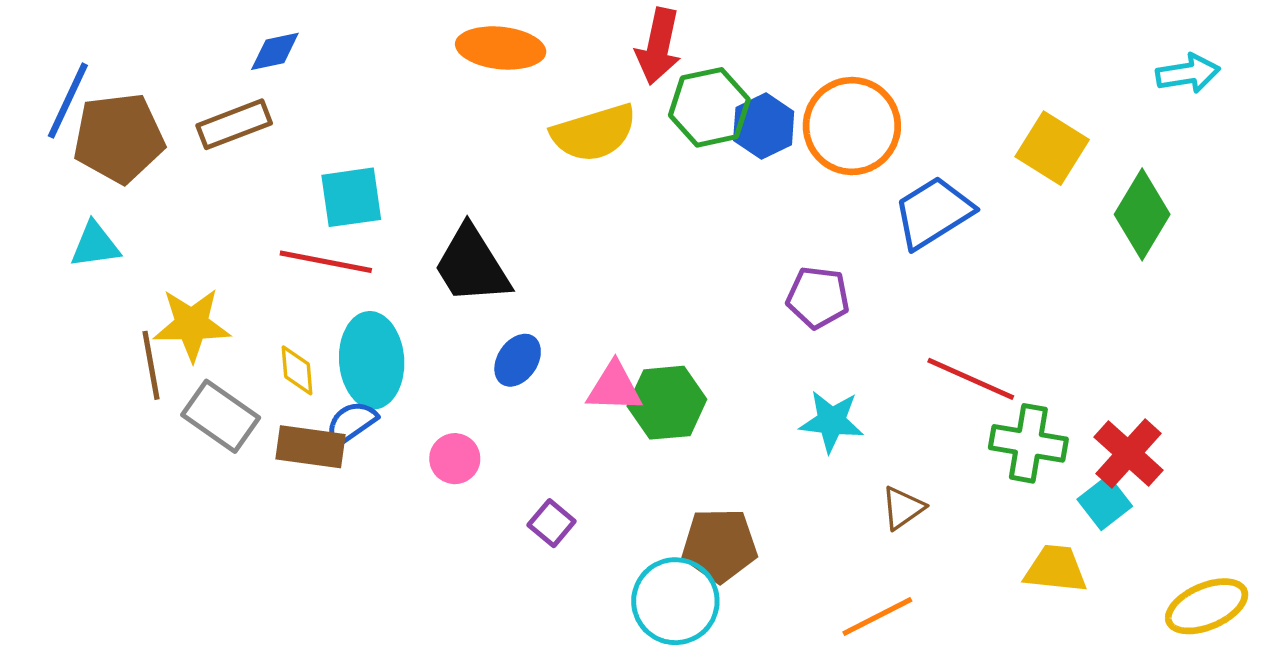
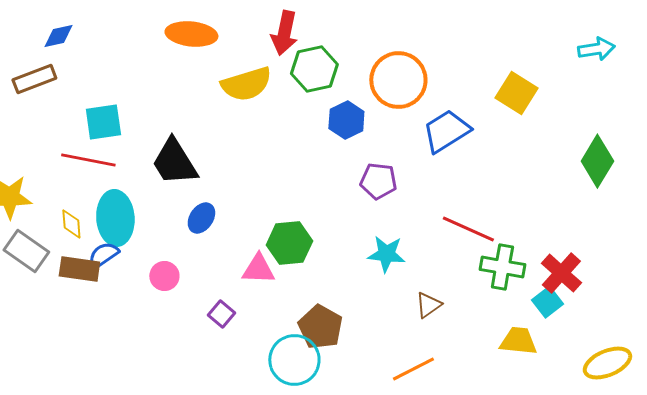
blue hexagon: (764, 126) -> (346, 120), moved
green diamond: (1142, 214) -> (597, 161), moved
pink triangle: (614, 387) -> (258, 269), moved
brown pentagon: (720, 545) -> (320, 327), turned 30

